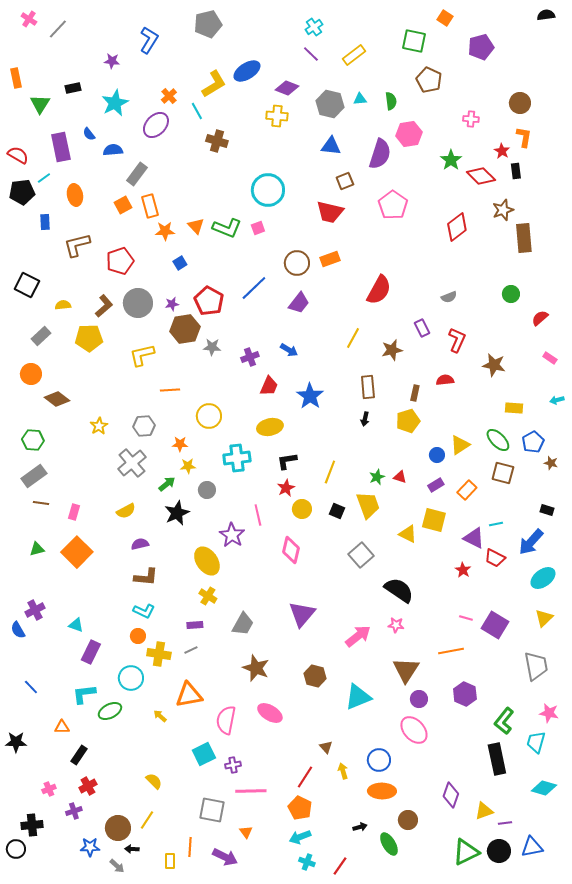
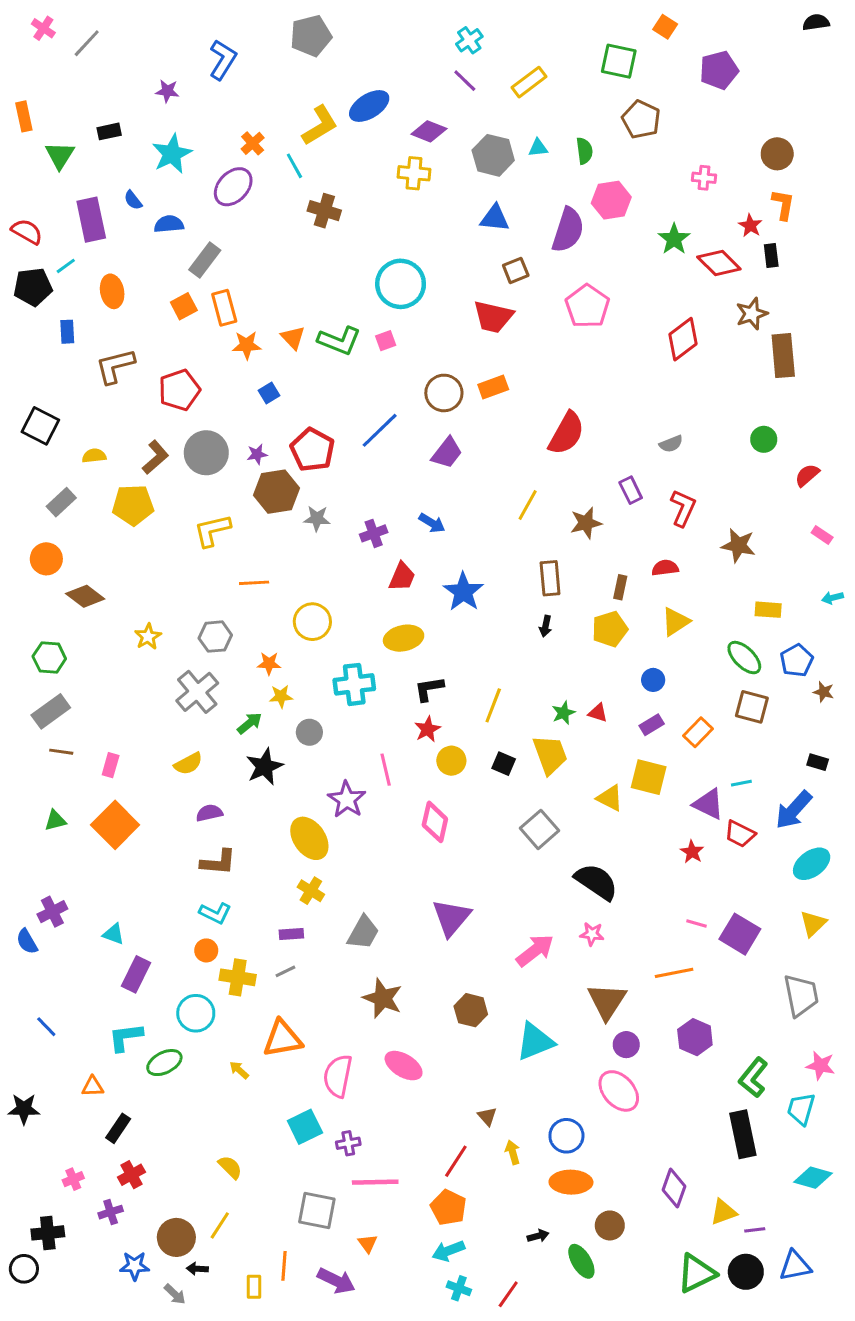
yellow triangle: (460, 445) -> (676, 622), moved

